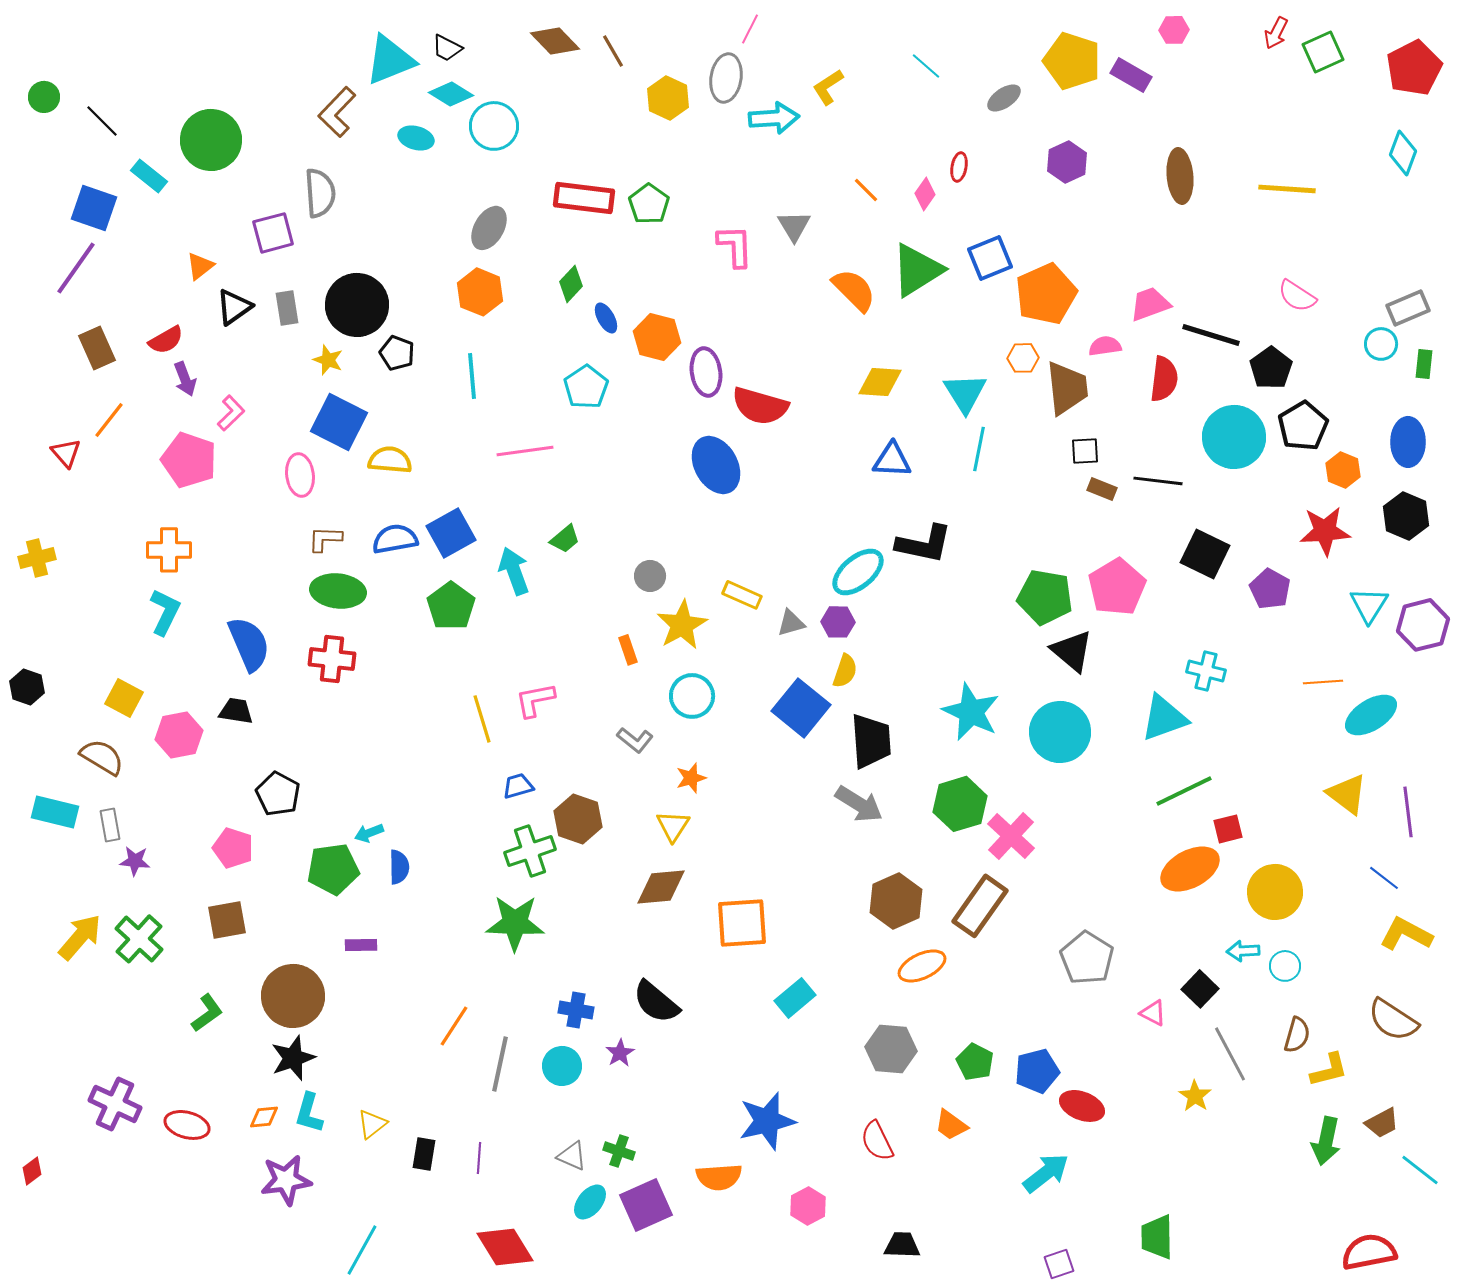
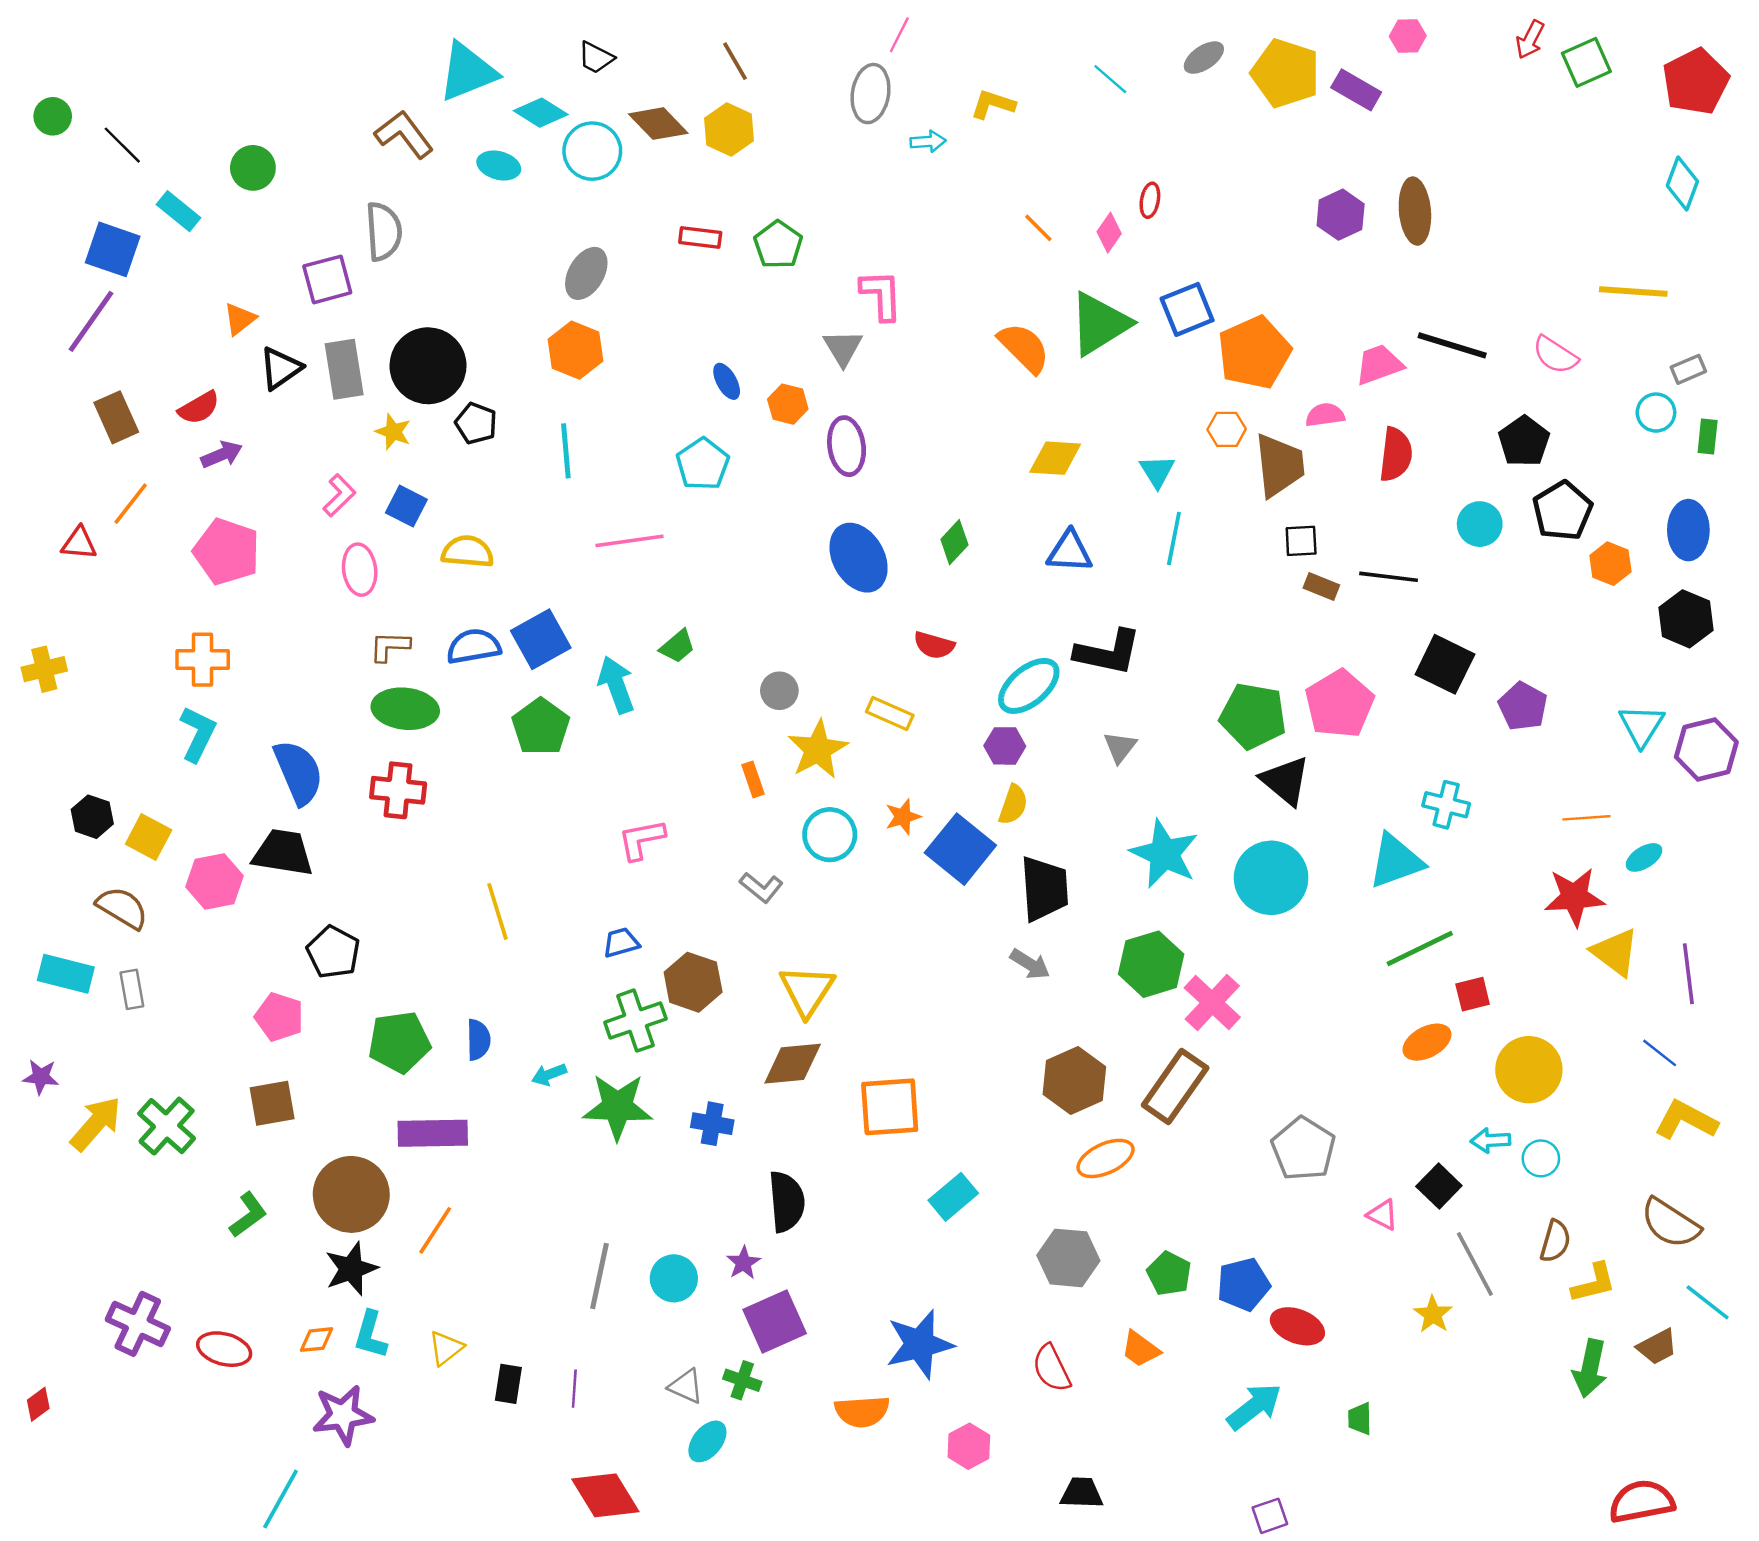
brown diamond: (555, 41) -> (658, 124), moved
black trapezoid: (447, 48) -> (596, 58), moved
yellow L-shape: (828, 87) -> (993, 104), turned 51
yellow hexagon: (668, 98) -> (729, 130), moved
gray ellipse: (1004, 98) -> (1204, 58), moved
brown L-shape: (337, 112) -> (404, 134), turned 99
cyan arrow: (774, 118) -> (928, 142), size x0.6
green circle: (211, 140) -> (253, 168), size x0.6
purple hexagon: (1067, 162) -> (1341, 215), moved
yellow line: (1287, 189) -> (1633, 291), moved
red rectangle: (584, 198) -> (700, 237), size x0.6
gray triangle: (794, 226) -> (843, 348), moved
green diamond: (571, 284) -> (954, 542), moved
gray rectangle: (287, 308) -> (344, 369), size x1.4
gray rectangle: (1408, 308) -> (1688, 369), size x0.7
black line: (1211, 335) -> (1452, 345), moved
orange hexagon: (657, 337) -> (788, 404), size x0.7
purple arrow: (185, 379) -> (222, 454), turned -92
cyan triangle: (965, 393) -> (1157, 471), size x0.7
red semicircle: (760, 406) -> (934, 645), moved, size x0.6
pink L-shape: (231, 413) -> (339, 495), moved
blue square: (339, 422) -> (406, 506), size x0.6
cyan circle: (1234, 437) -> (1480, 524), size x0.6
red triangle: (66, 453) -> (79, 543), turned -44
red star: (1325, 531) -> (1574, 897), moved
gray triangle: (791, 623) -> (1120, 747), moved, turned -36
black hexagon: (27, 687) -> (92, 817), moved
black trapezoid: (236, 711) -> (283, 853), size x1.5
cyan ellipse: (1371, 715) -> (1644, 857), size x0.6
yellow line: (482, 719) -> (498, 911), moved
orange star: (691, 778) -> (903, 817), moved
gray arrow: (859, 804) -> (1030, 964), size x0.7
yellow triangle: (673, 826) -> (807, 991), size x1.4
cyan arrow: (369, 833) -> (549, 1074), moved
purple star: (135, 861) -> (41, 1077), moved
orange ellipse: (1190, 869) -> (1427, 1042), size x0.7
purple rectangle: (361, 945) -> (433, 1133), size x1.8
black semicircle: (656, 1002) -> (787, 1202), turned -135
blue cross: (576, 1010) -> (712, 1124), moved
orange line: (454, 1026) -> (435, 1230), moved
cyan line: (1420, 1170) -> (1708, 1302), moved
purple square: (646, 1205) -> (775, 1322), moved
green trapezoid: (1157, 1237) -> (1360, 1419), moved, size x0.6
cyan line: (362, 1250) -> (280, 1499), moved

